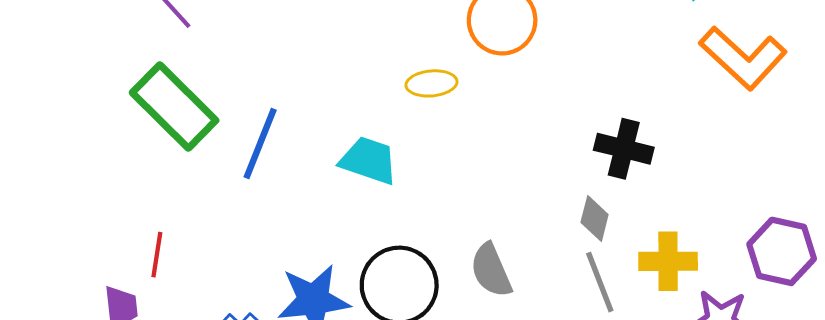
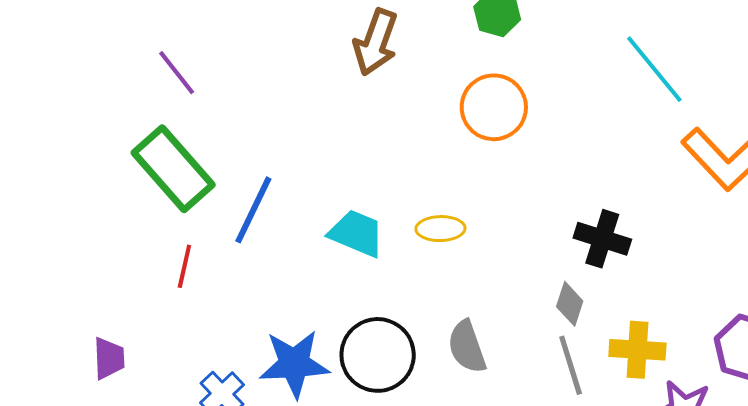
yellow ellipse: (431, 83) -> (440, 229), moved
red line: (157, 255) -> (184, 266), moved

